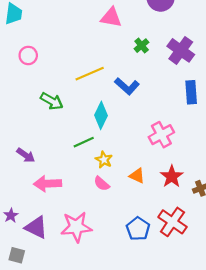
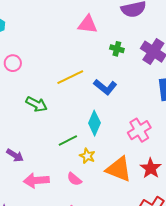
green cross: (142, 46) -> (117, 49), turned -32
cyan diamond: (101, 115) -> (94, 123), moved
orange triangle: (137, 176) -> (119, 169), size x1.8
pink semicircle: (102, 184) -> (74, 179), moved

